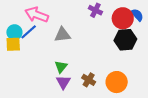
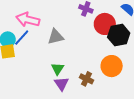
red circle: (123, 18) -> (105, 24), moved
orange circle: (117, 82) -> (112, 66), moved

